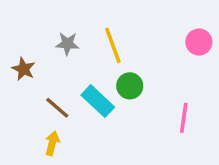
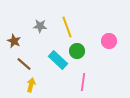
pink circle: (199, 42) -> (109, 41), moved
brown line: (57, 108) -> (24, 64), moved
pink line: (184, 118) -> (83, 82), moved

